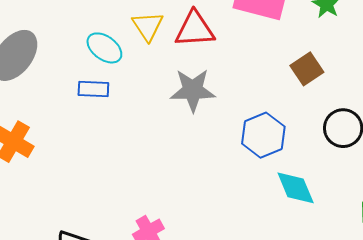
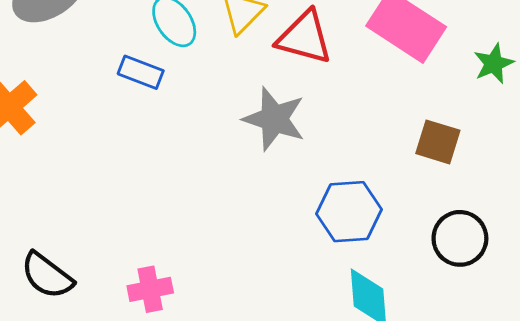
brown square: (307, 69) -> (438, 142), turned 32

